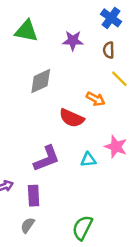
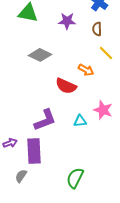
gray diamond: (41, 81) -> (40, 55), turned 50
purple rectangle: (34, 196) -> (34, 151), size x1.4
gray semicircle: (28, 225) -> (21, 176), moved

